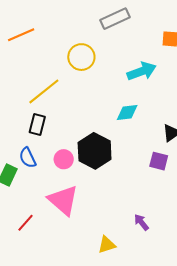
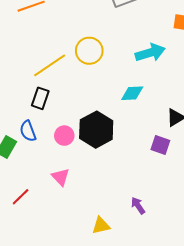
yellow circle: (81, 57) -> (89, 51), moved
pink triangle: (63, 200) -> (61, 177), size x0.6

